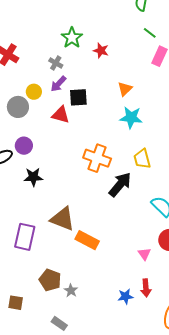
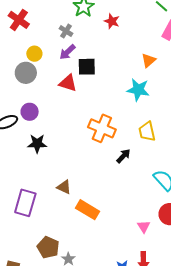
orange triangle: (125, 89) -> (149, 60), moved
yellow circle: (34, 92) -> (34, 54), moved
black arrow: (120, 185) -> (123, 156), size x0.6
brown triangle: (62, 219) -> (64, 187), size x0.6

